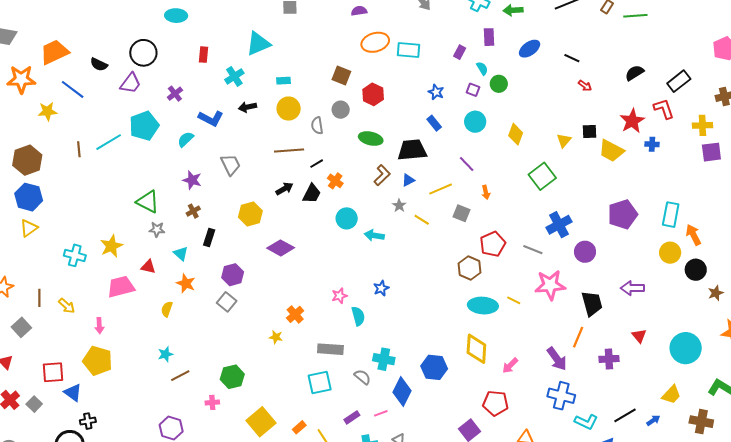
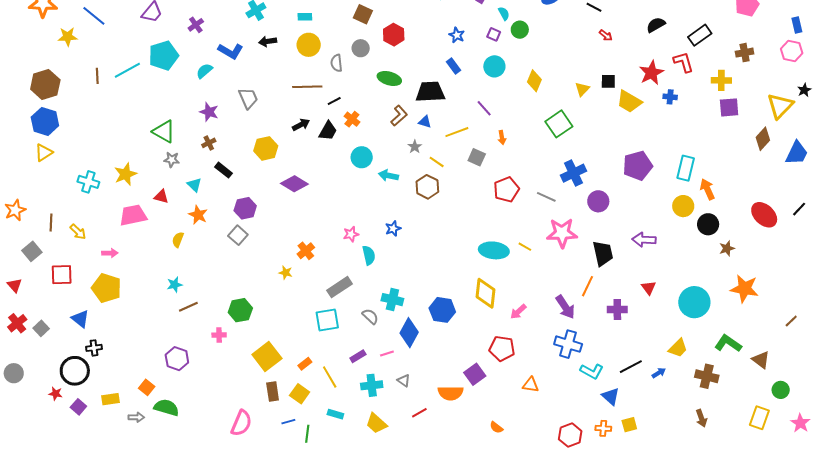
blue triangle: (408, 180) -> (425, 122), turned 40
black rectangle: (209, 237) -> (224, 170), turned -72
brown hexagon: (470, 268) -> (427, 187), moved
pink arrow: (99, 326) -> (110, 253), turned -91
gray rectangle: (330, 349) -> (340, 287), turned -40
red square: (53, 372) -> (62, 275), moved

